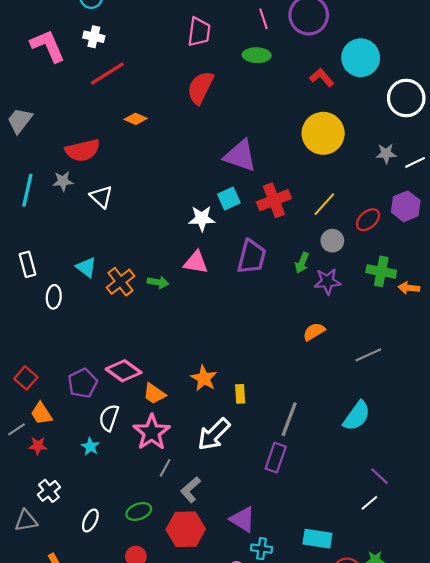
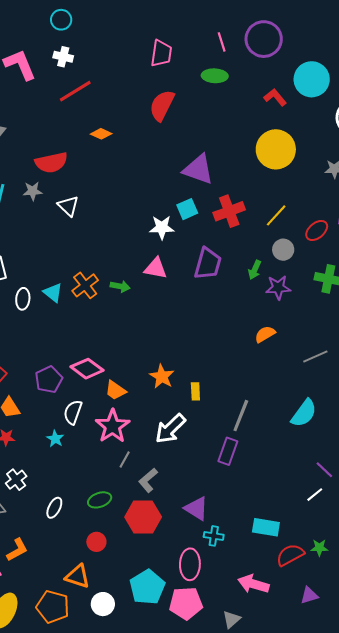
cyan triangle: (86, 267) -> (53, 293), moved

